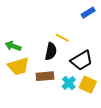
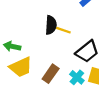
black semicircle: (51, 51) -> (51, 25), moved
brown rectangle: (45, 76) -> (51, 74), turned -42

